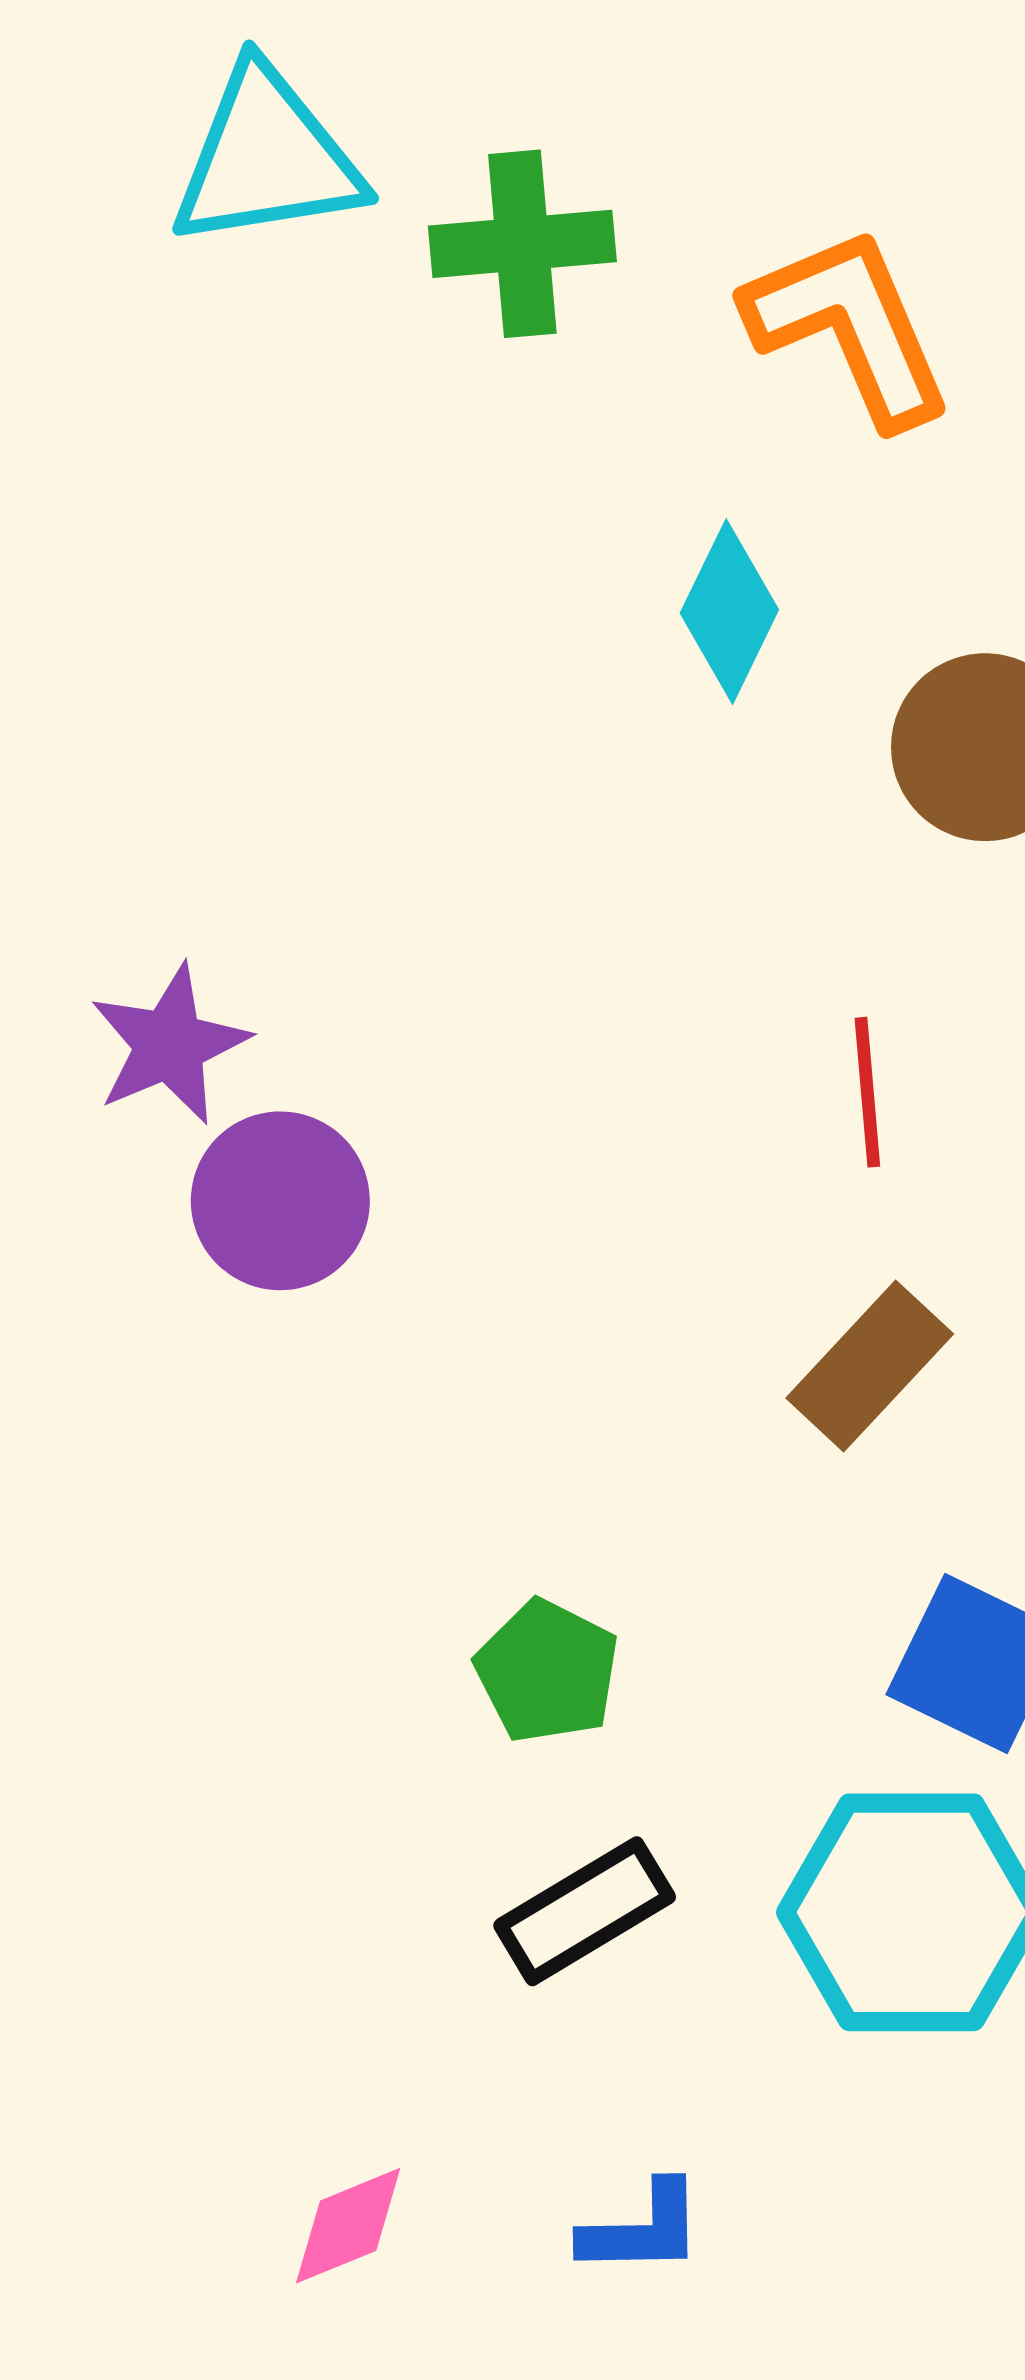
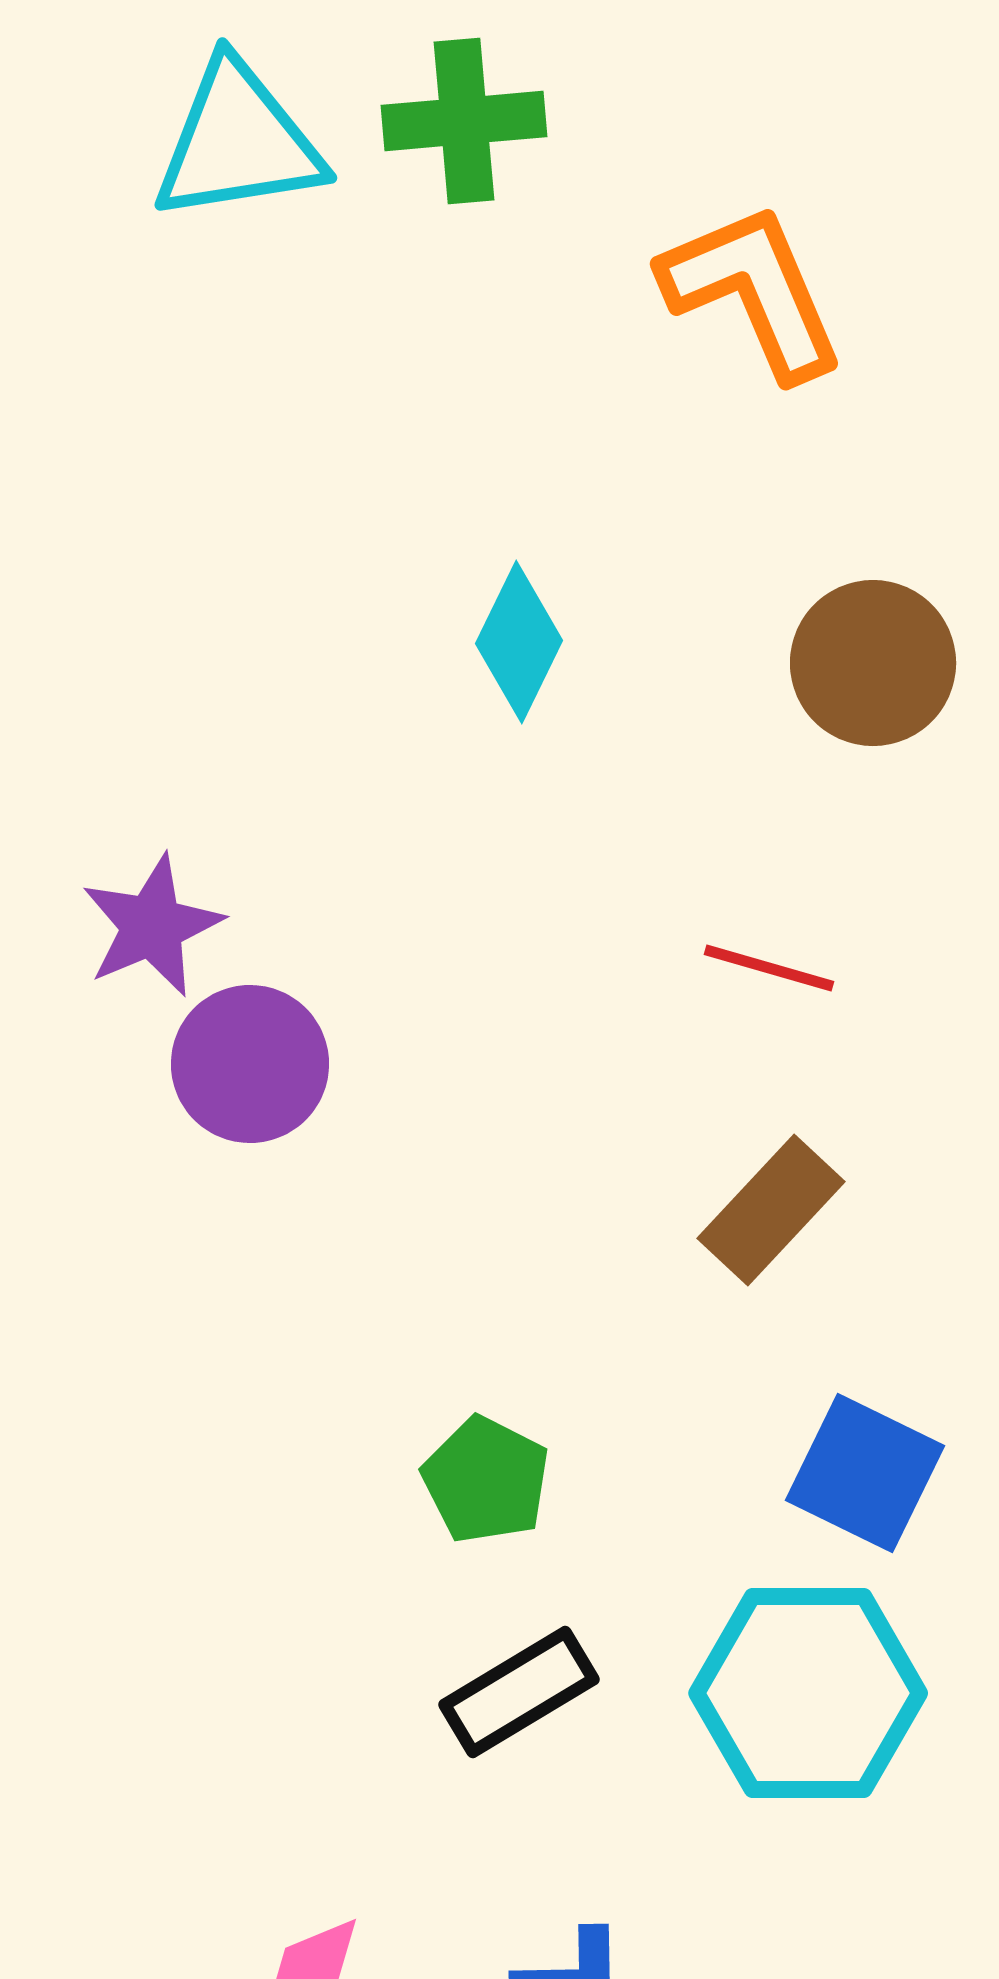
green cross: (522, 244) -> (464, 121), moved
cyan diamond: (729, 611) -> (519, 642), moved
red line: (867, 1092) -> (769, 968), turned -69

